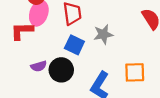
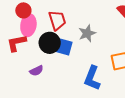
black circle: (61, 70) -> (50, 43), moved

